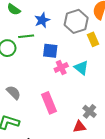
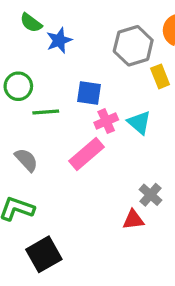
blue star: (42, 20) -> (59, 40), moved
green line: (26, 36) -> (46, 112), moved
pink rectangle: (49, 103) -> (86, 154), moved, turned 70

